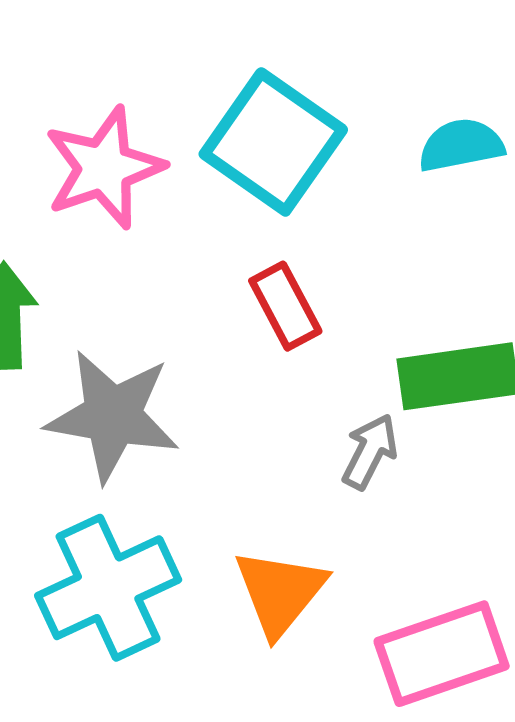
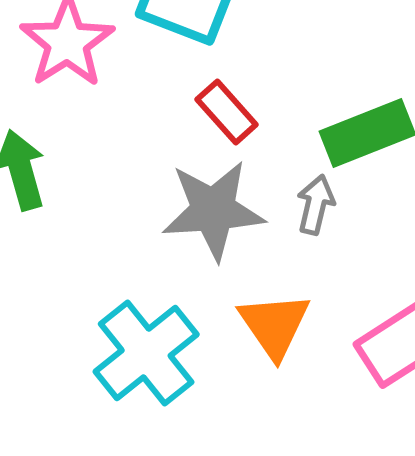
gray star: (113, 416) -> (213, 210), moved

